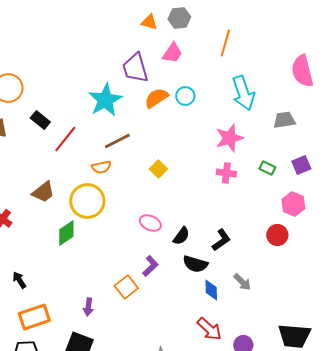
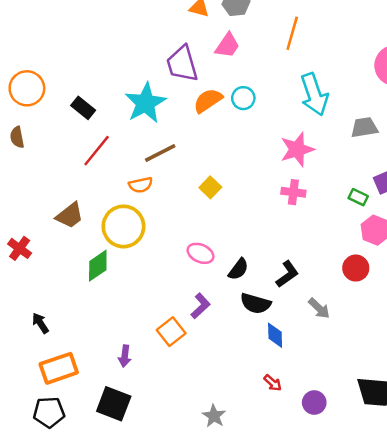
black rectangle: (40, 120) -> (83, 108), moved
green rectangle: (267, 168) -> (358, 197), moved
gray arrow: (242, 282) -> (319, 308), moved
red arrow: (209, 329) -> (273, 383), size x0.6

